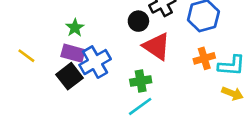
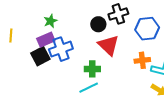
purple rectangle: (73, 53) -> (46, 40), turned -48
yellow line: (26, 56) -> (11, 36), turned 48

